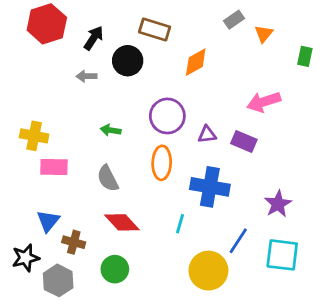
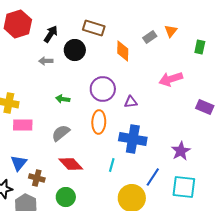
gray rectangle: (234, 20) -> (150, 37), moved
orange diamond: (196, 62) -> (123, 51), turned -60
purple rectangle: (244, 142) -> (205, 107), moved
gray semicircle: (108, 178) -> (61, 133), turned 78

